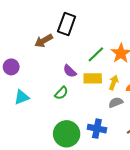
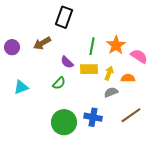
brown arrow: (44, 41) -> (42, 43), moved
green line: (96, 54) -> (92, 46), turned -36
purple circle: (11, 67) -> (12, 47), moved

